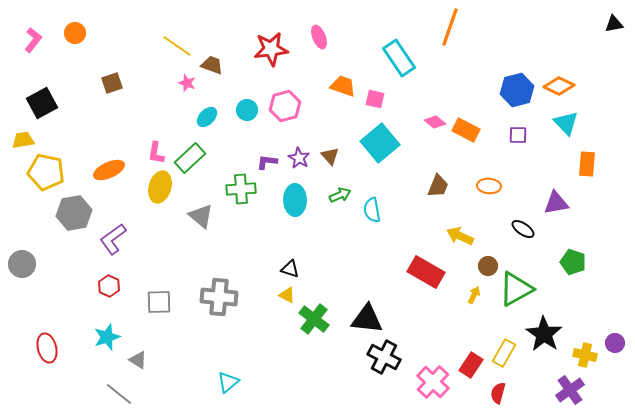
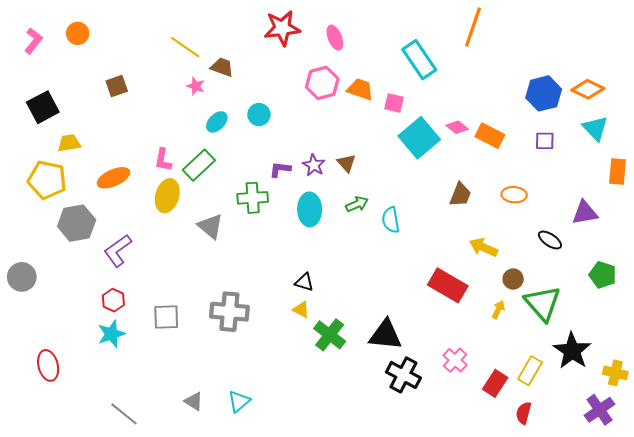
red star: (271, 49) -> (282, 28), moved
pink hexagon: (285, 106) -> (322, 83), moved
yellow trapezoid: (23, 140) -> (69, 143), moved
cyan square: (380, 143) -> (419, 138), moved
green triangle: (516, 289) -> (543, 303), turned -42
cyan star: (107, 337) -> (111, 334), moved
gray triangle: (138, 360) -> (194, 401), moved
pink cross: (433, 382) -> (455, 360), moved, size x0.7

